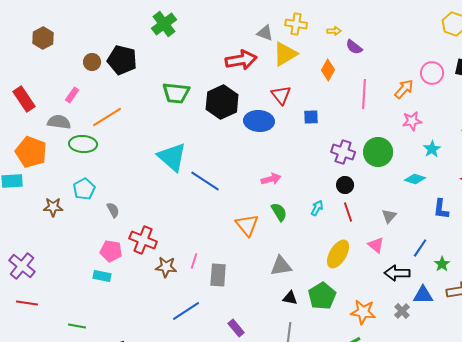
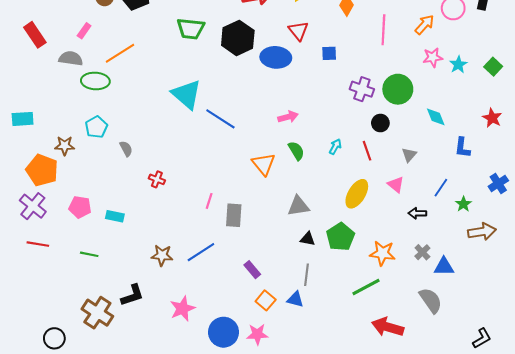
cyan star: (432, 149) -> (458, 65), moved
orange pentagon: (31, 152) -> (42, 170), moved
cyan diamond: (415, 179) -> (436, 117), turned 50
black circle: (345, 185) -> (380, 123), moved
red cross: (143, 240) -> (157, 179), size x0.6
pink pentagon: (111, 251) -> (80, 207), moved
brown star: (166, 267) -> (162, 255), moved
black arrow: (397, 273) -> (417, 213), size x0.7
blue triangle: (423, 295) -> (444, 267), moved
green line: (77, 326) -> (89, 254), moved

